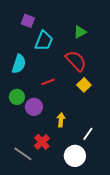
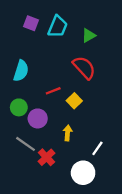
cyan trapezoid: (44, 41) -> (58, 27), moved
yellow square: (84, 85) -> (74, 101), moved
gray line: (23, 154) -> (25, 144), moved

